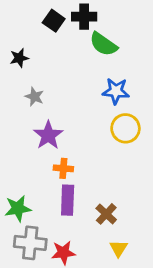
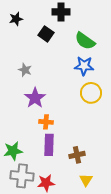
black square: (54, 21) -> (46, 34), moved
green semicircle: (103, 44) -> (85, 41), moved
black star: (19, 58) -> (16, 19), moved
brown cross: (106, 214) -> (77, 155), turned 35

